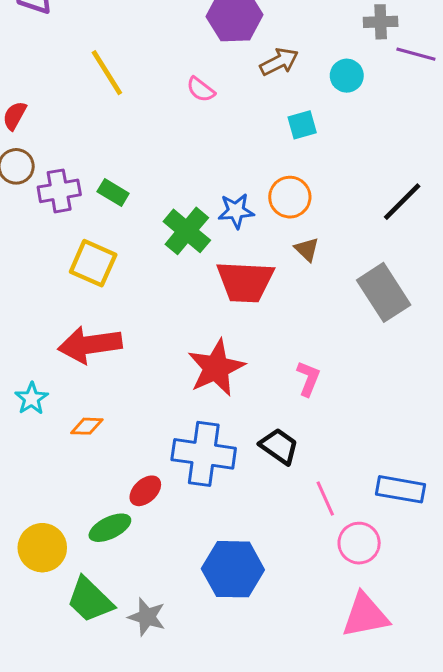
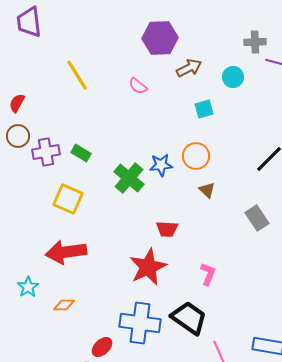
red trapezoid: (245, 282) -> (167, 229), moved, size x0.6
gray rectangle: (384, 292) -> (257, 218), size x0.7
black trapezoid: (279, 446) -> (189, 318), size x1.4

